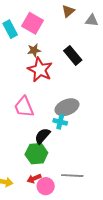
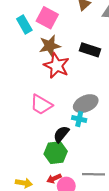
brown star: (34, 50) -> (50, 46), size x1.5
black rectangle: (73, 55) -> (90, 50), turned -30
pink trapezoid: (24, 107) -> (41, 105), turned -35

